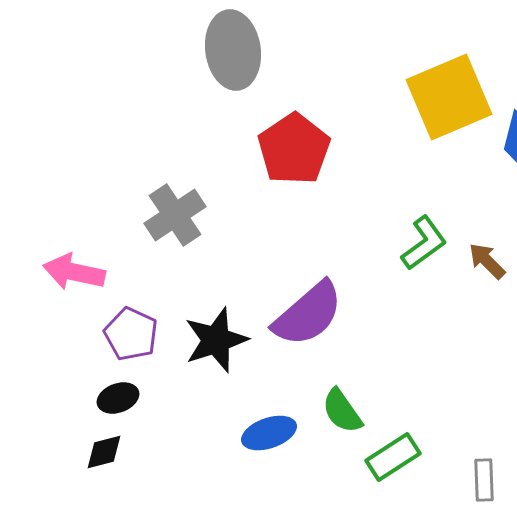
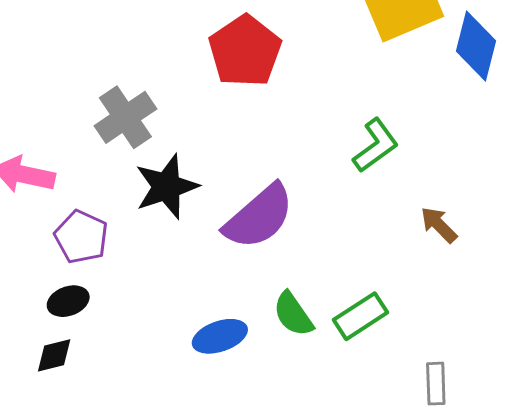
brown arrow: (487, 261) -> (439, 225), moved
black star: (216, 340) -> (167, 187), moved
green rectangle: (393, 457) -> (360, 316), moved

